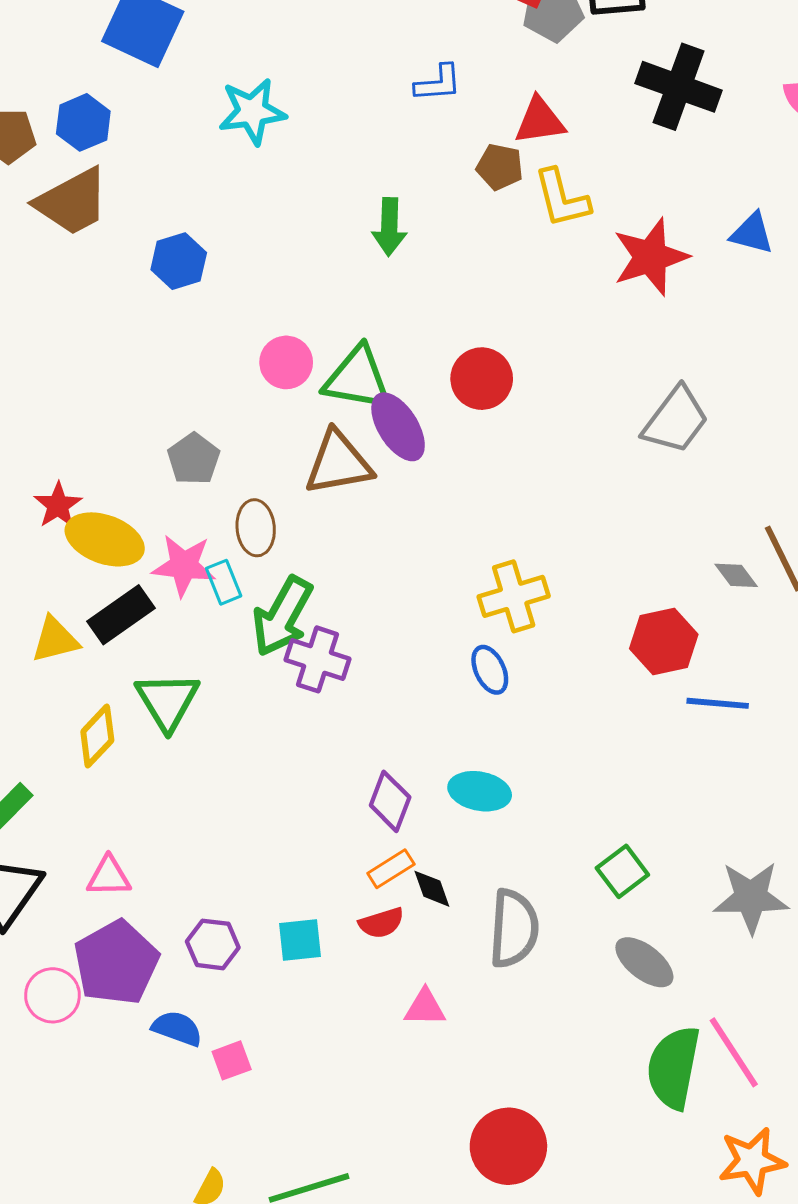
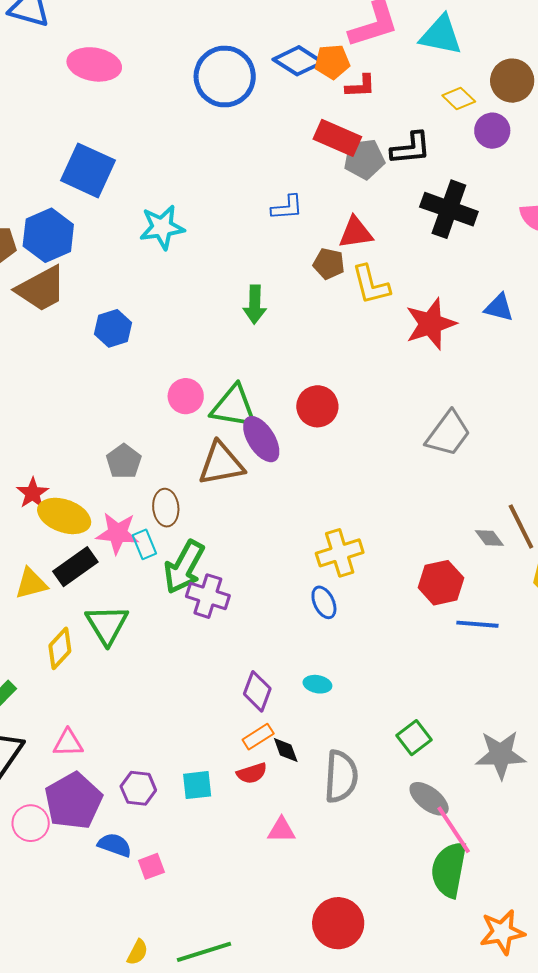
blue hexagon: (83, 122) -> (48, 235), size x1.4
cyan ellipse: (480, 791) -> (317, 684), size x0.7
pink line: (734, 1052) -> (454, 830), moved

